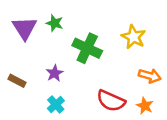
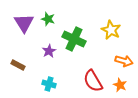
purple star: (55, 73) -> (49, 51), moved
red semicircle: (111, 101) -> (93, 81), turned 35
cyan cross: (56, 105) -> (49, 84), turned -32

